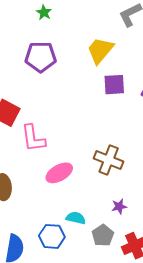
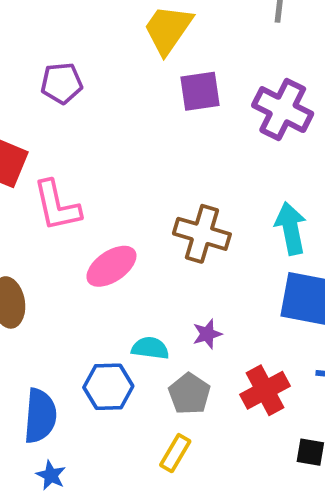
purple pentagon: (40, 57) -> (62, 83), moved, size x0.7
purple star: (119, 206) -> (207, 334), moved
gray pentagon: (103, 235) -> (189, 394), moved

